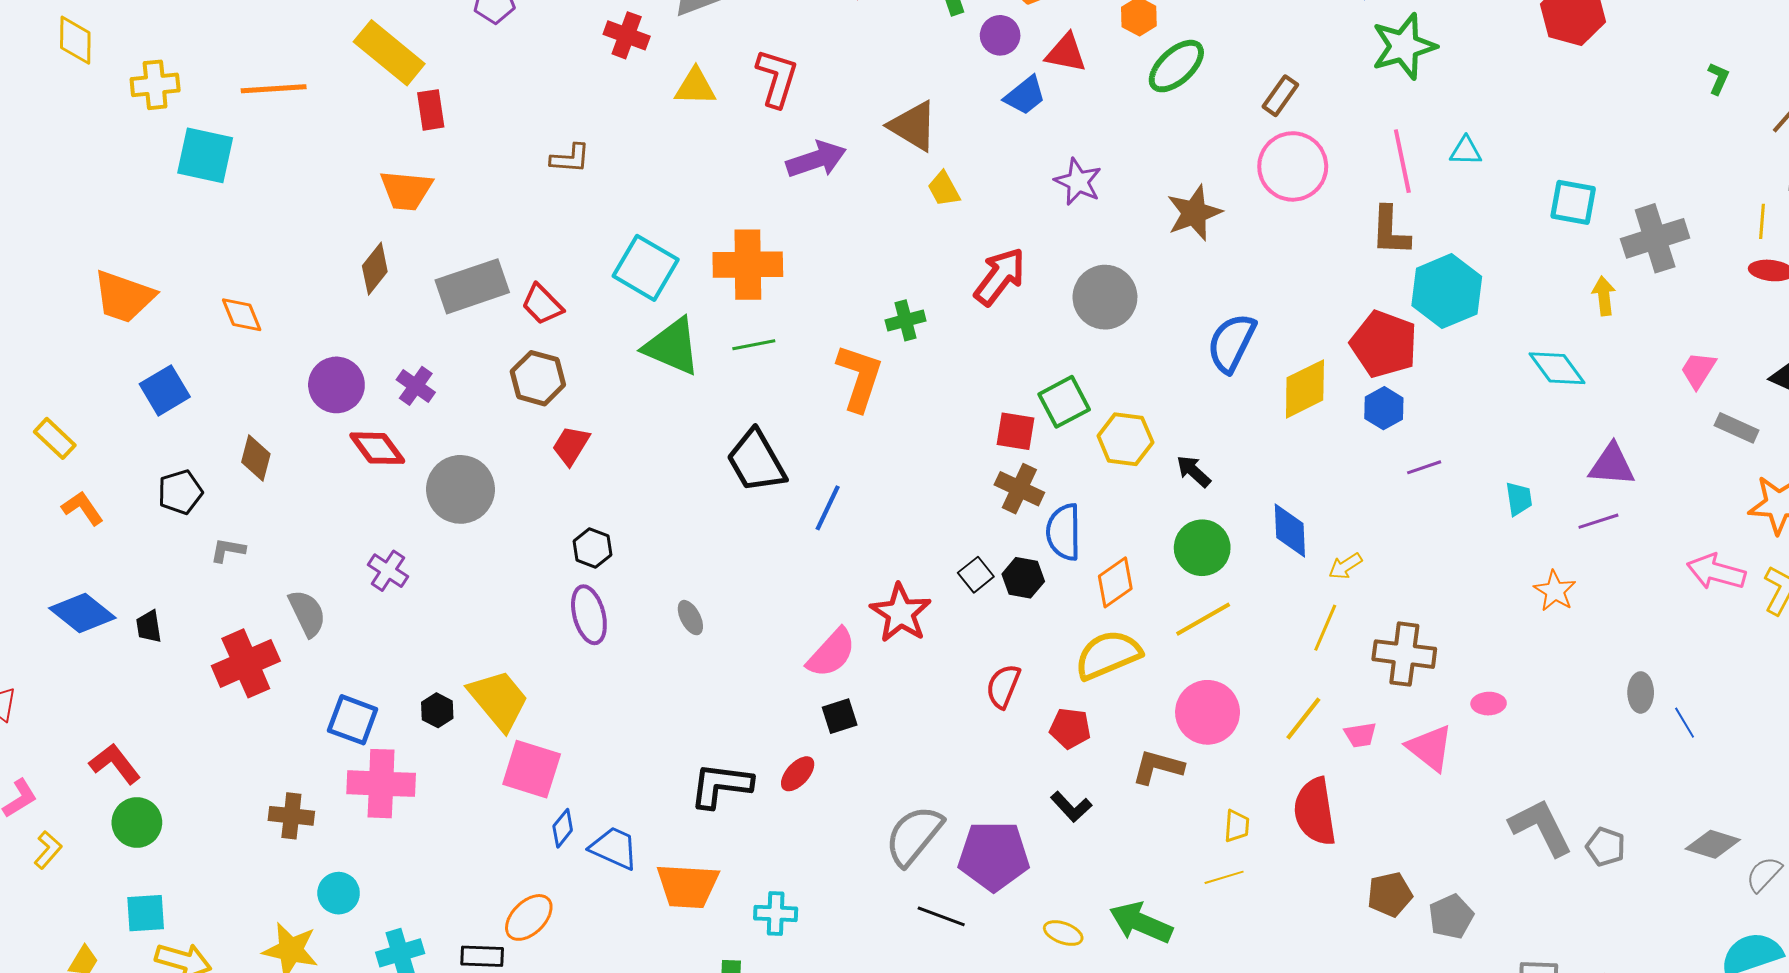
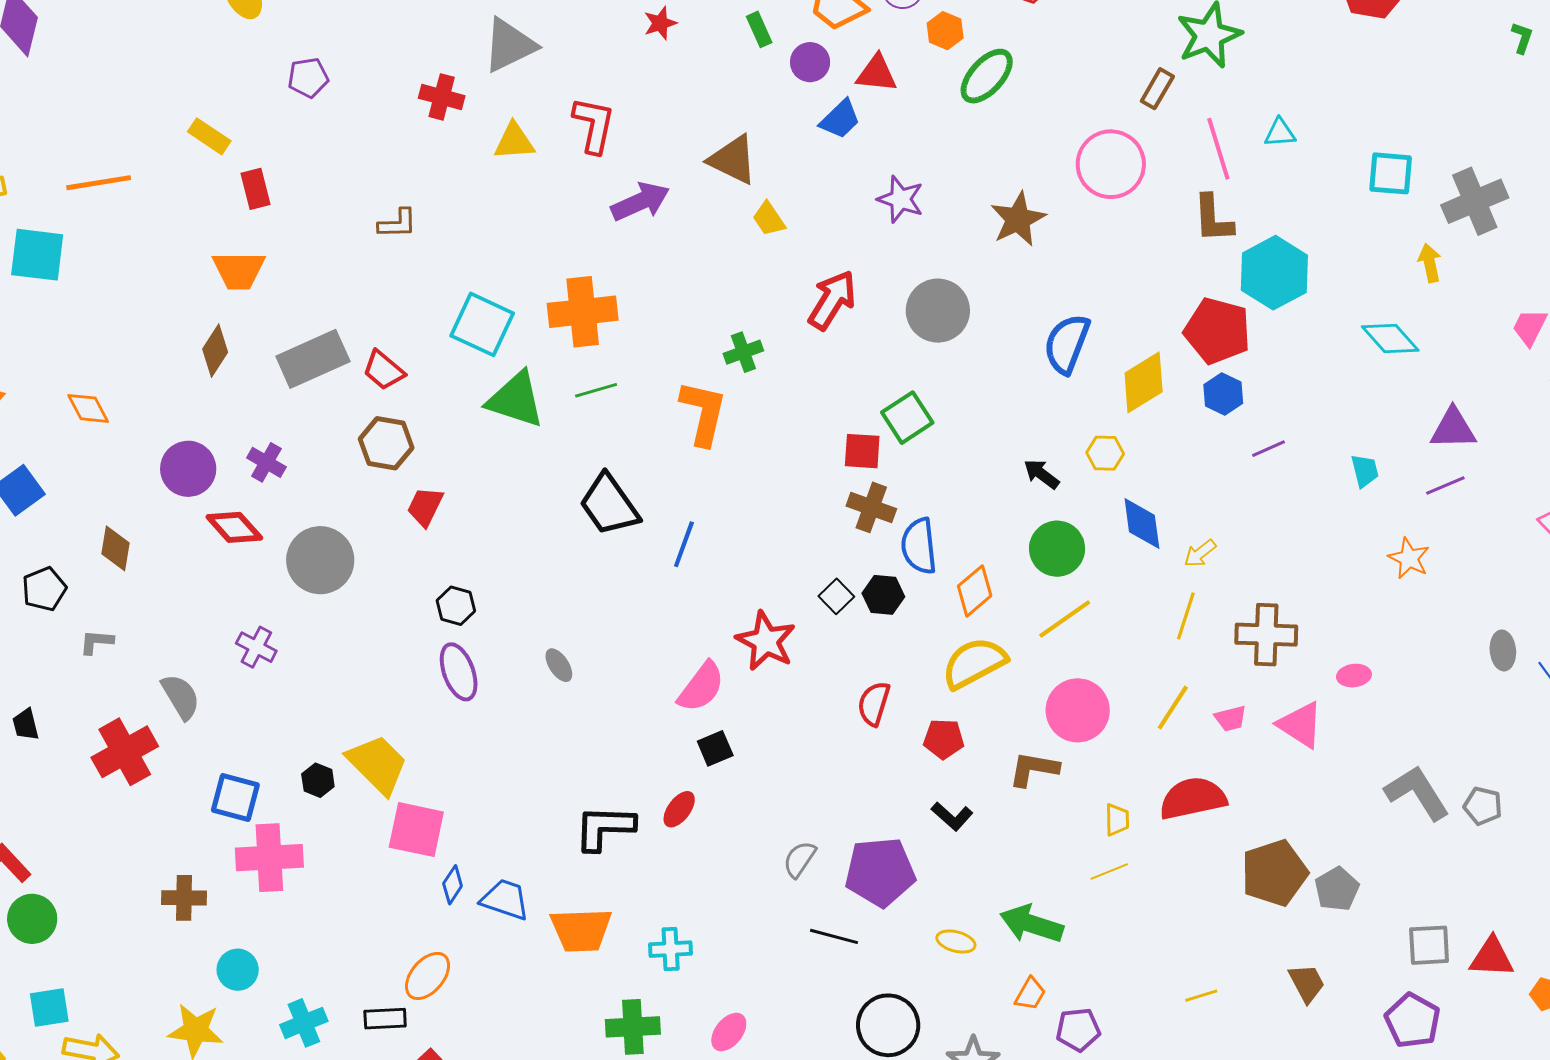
yellow rectangle: (389, 53) -> (209, 136), size x0.6
brown rectangle: (1280, 96) -> (1157, 89), moved
yellow hexagon: (1125, 439) -> (1105, 453), moved, size x0.7
red semicircle: (1315, 812) -> (1193, 798), turned 92
gray semicircle: (914, 836) -> (800, 859), size x0.6
brown pentagon: (1390, 894) -> (1274, 873), size x1.5

